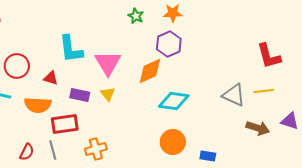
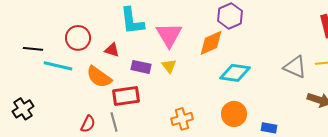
orange semicircle: (38, 105) -> (99, 77), turned 32
orange cross: (96, 149) -> (182, 119), moved

